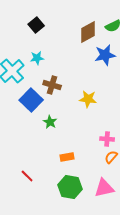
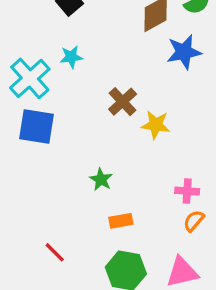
brown cross: (52, 85) -> (123, 102), moved, turned 30
blue square: (31, 100) -> (36, 126), moved, turned -35
green star: (50, 122) -> (101, 179), moved

